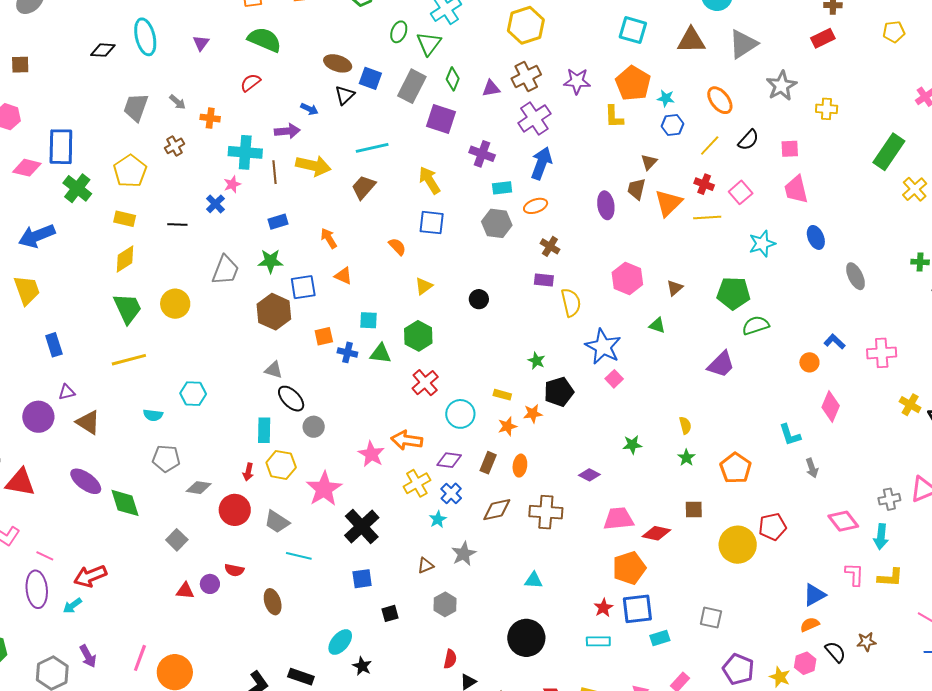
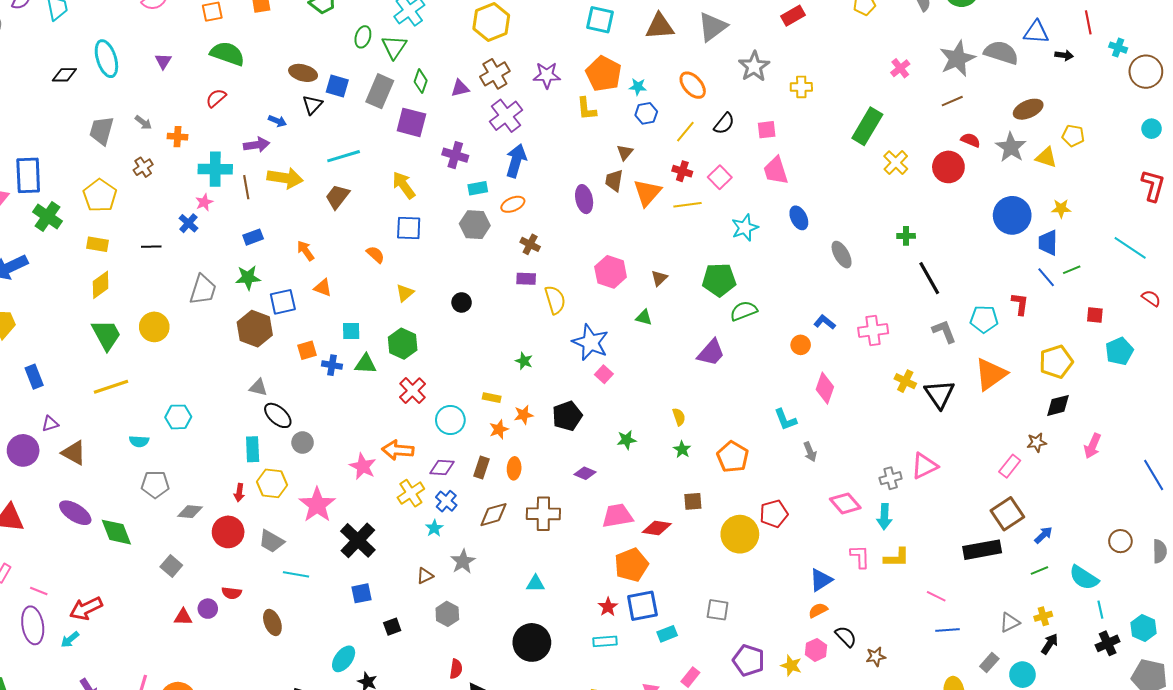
black pentagon: (559, 392) -> (567, 416), moved
brown star: (866, 642) -> (876, 657), moved

